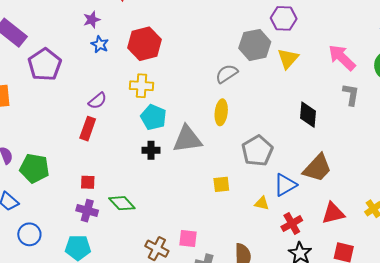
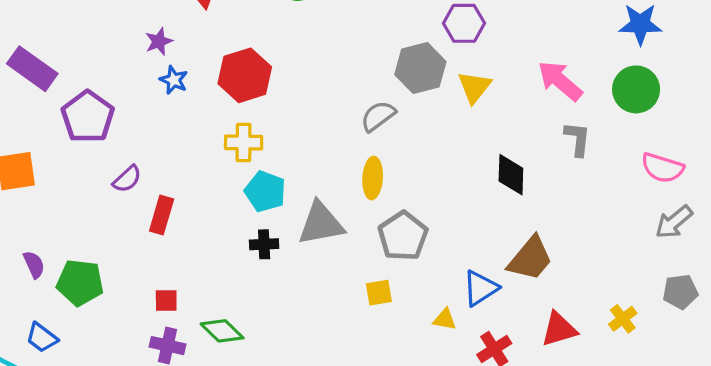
purple semicircle: (97, 101) -> (127, 179), moved
gray pentagon: (257, 151) -> (403, 236), moved

